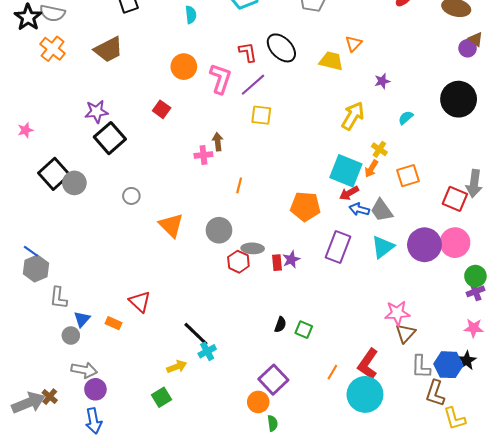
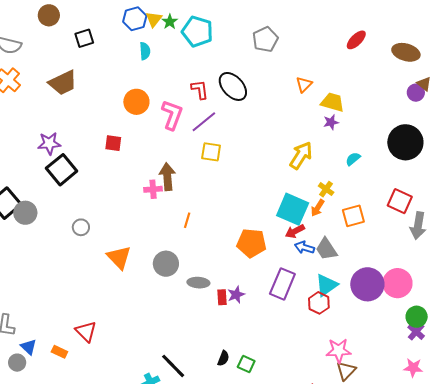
yellow trapezoid: (331, 61) -> (333, 102), moved
red square: (162, 109) -> (113, 143), turned -30
brown arrow: (218, 142) -> (167, 177), size x1.5
red square: (455, 199) -> (400, 201), moved
red hexagon: (238, 262) -> (319, 303), moved
purple cross: (475, 291) -> (416, 332), turned -30
blue triangle: (82, 319) -> (29, 347), turned -30
black line: (196, 334) -> (173, 366), moved

